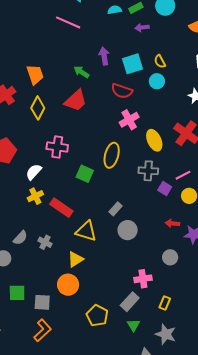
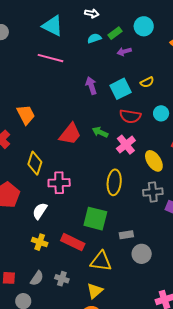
yellow semicircle: (160, 61) -> (147, 82), turned -80
green arrow: (81, 72) -> (100, 132), moved
cyan circle: (157, 81) -> (161, 113), moved
red semicircle: (122, 91) -> (130, 116), moved
yellow diamond: (38, 108) -> (35, 163), moved
green square: (85, 174) -> (95, 219), moved, size x1.4
yellow cross: (35, 196) -> (40, 242), moved, turned -35
gray rectangle: (116, 209) -> (126, 235), turned 48

